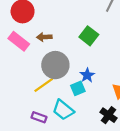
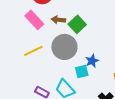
green square: (89, 36) -> (77, 24), moved
yellow line: (44, 85) -> (33, 51), moved

